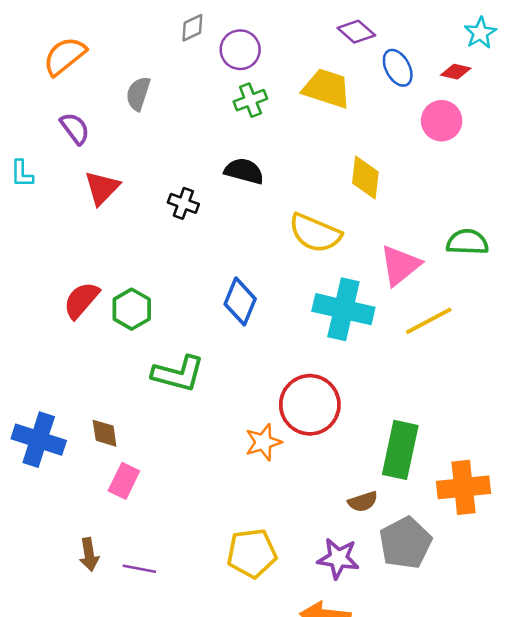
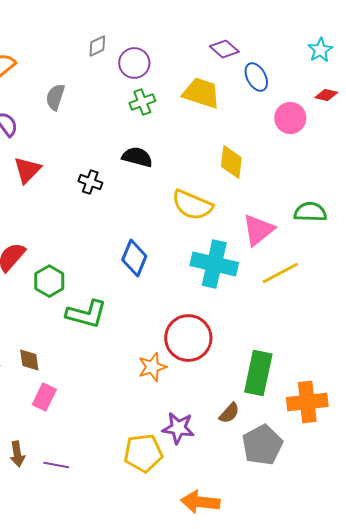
red diamond: (456, 72) -> (326, 95), moved
green hexagon: (132, 309) -> (49, 281), moved
brown semicircle: (363, 502) -> (229, 413), turned -30
purple star: (338, 558) -> (178, 428), moved

